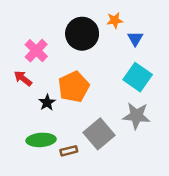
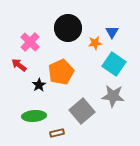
orange star: (115, 20) -> (95, 43), moved
brown rectangle: (69, 151) -> (57, 133), moved

